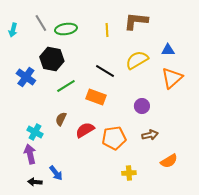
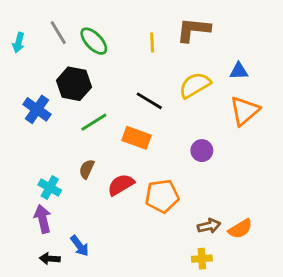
green ellipse: (66, 29) -> (94, 41), turned 55
brown arrow: (150, 135) -> (209, 226), moved
yellow cross: (129, 173) -> (202, 259), moved

